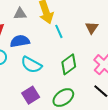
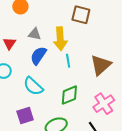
brown triangle: (92, 28) -> (101, 65), size x1.6
blue semicircle: (20, 41) -> (38, 56), moved, turned -60

